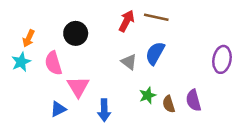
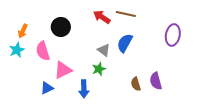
red arrow: (127, 21) -> (102, 17), turned -84
purple ellipse: (222, 59) -> (173, 35), moved
pink triangle: (78, 87) -> (63, 70), turned 36
green star: (148, 95) -> (99, 69), moved

